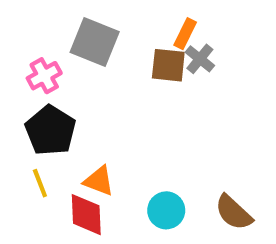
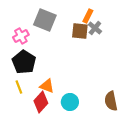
cyan circle: (166, 210) -> (70, 102), moved
brown semicircle: (234, 212) -> (111, 101), turned 36
red diamond: (86, 215) -> (41, 102), turned 45

